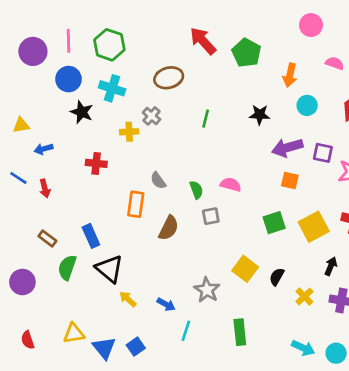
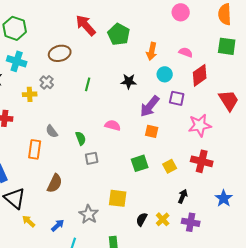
pink circle: (311, 25) -> (181, 12), moved
pink semicircle: (335, 63) -> (186, 52), moved
purple arrow: (287, 148) -> (150, 106), turned -35
purple square: (323, 153) -> (177, 98), moved
pink semicircle: (231, 184) -> (113, 125), moved
yellow square: (314, 227) -> (170, 166), size x0.6
brown semicircle: (169, 228) -> (55, 183), moved
yellow square: (245, 269) -> (118, 198), turned -30
black semicircle: (277, 277) -> (142, 219), moved
blue arrow: (166, 304) -> (58, 225), turned -72

